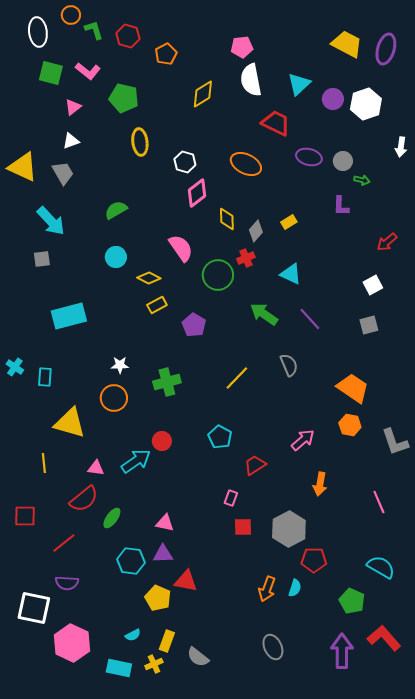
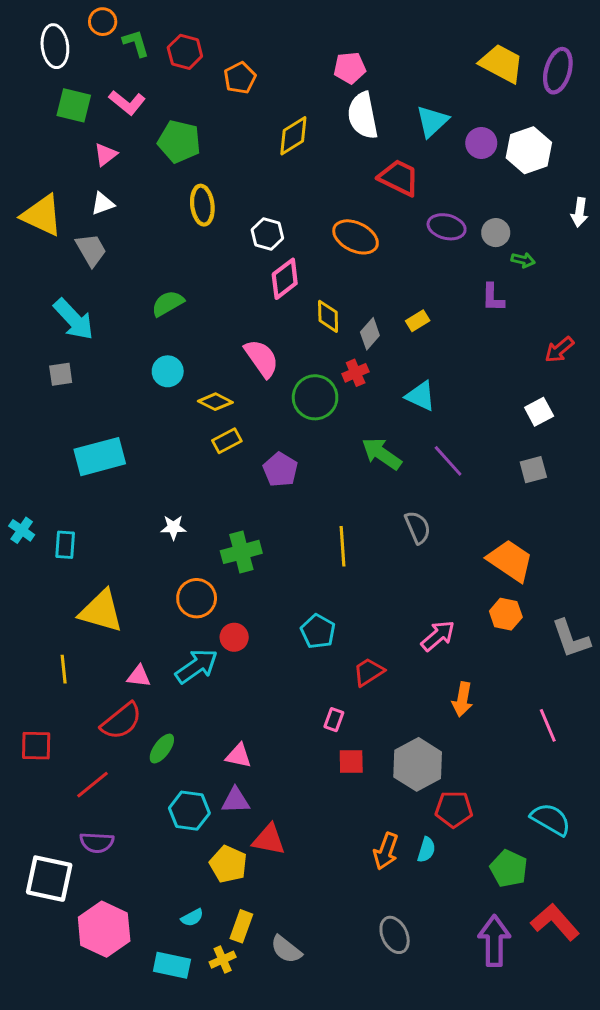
yellow triangle: (23, 167) -> (42, 215), moved
yellow line: (237, 378) -> (343, 546), turned -48
orange circle: (114, 398) -> (197, 598), moved

